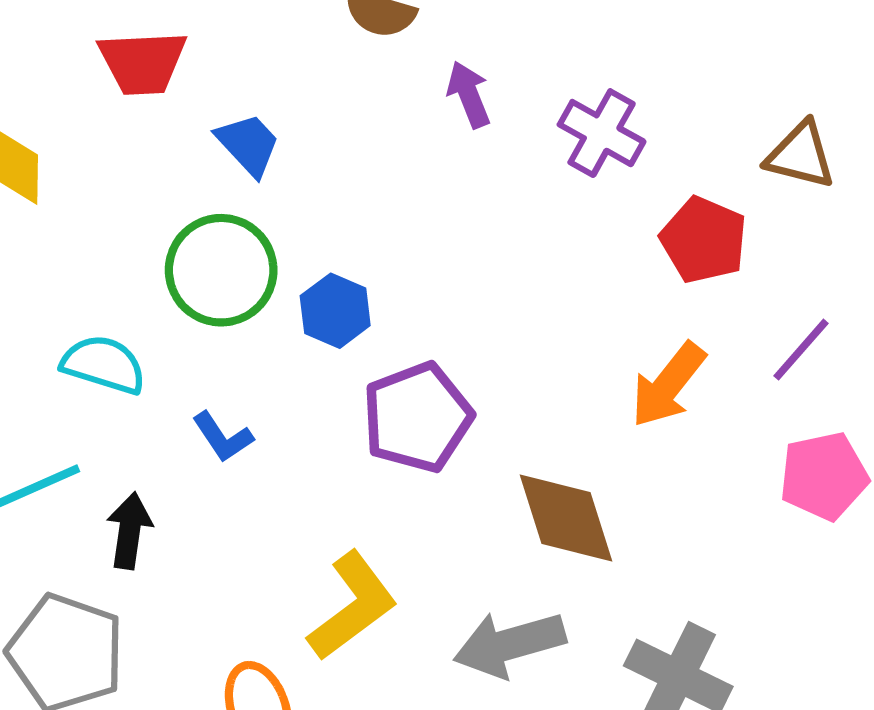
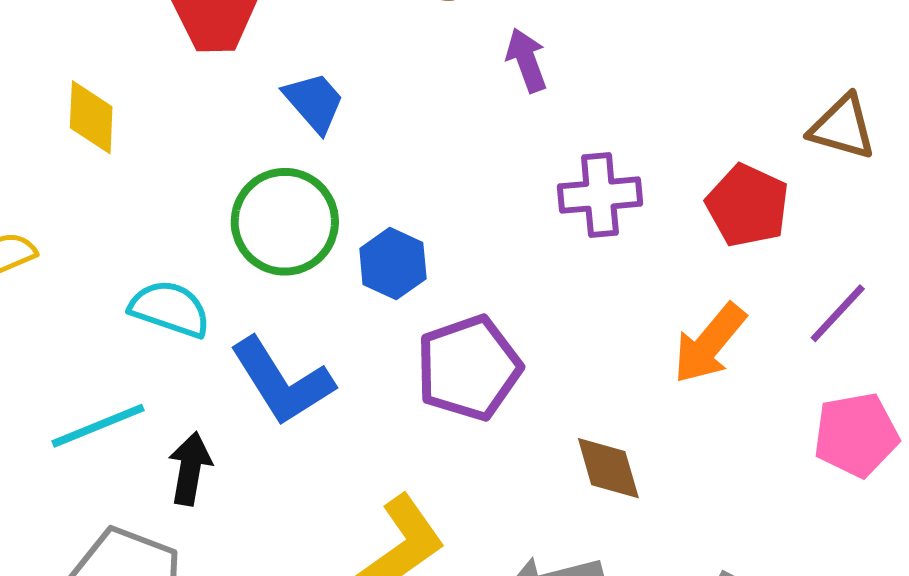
purple cross: (602, 133) -> (600, 195), moved, turned -36
blue L-shape: (223, 437) -> (282, 381), size x1.8
brown diamond: (566, 518) -> (608, 468), size x0.7

